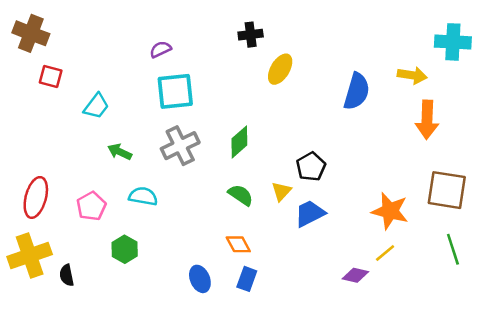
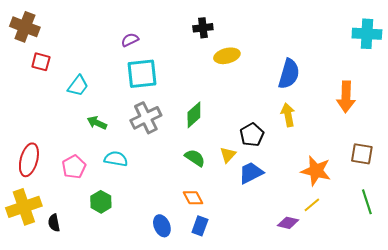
yellow ellipse: (280, 69) -> (227, 56), turned 45
yellow arrow: (412, 75) -> (288, 115), moved, turned -110
brown square: (447, 190) -> (362, 154), size x0.7

